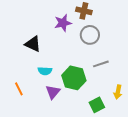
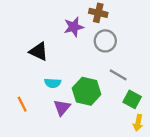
gray line: (101, 64) -> (118, 75), turned 49
yellow arrow: (118, 92) -> (138, 123), moved
green square: (97, 105) -> (132, 99), moved, turned -35

